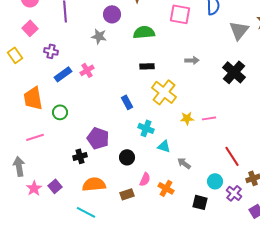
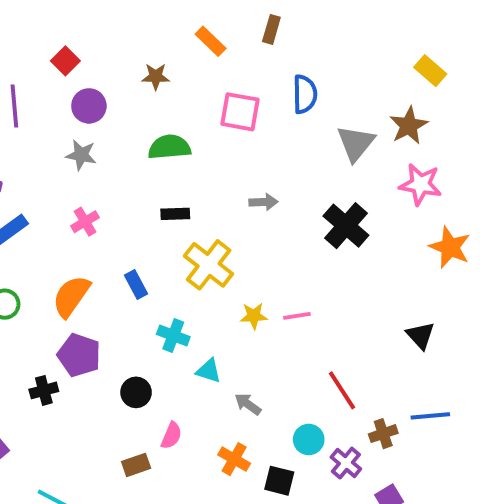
purple circle: (112, 14) -> (89, 106), moved
pink cross: (87, 70) -> (85, 222), moved
orange semicircle: (94, 184) -> (71, 296), moved, turned -50
orange cross: (166, 188) -> (234, 459), moved

